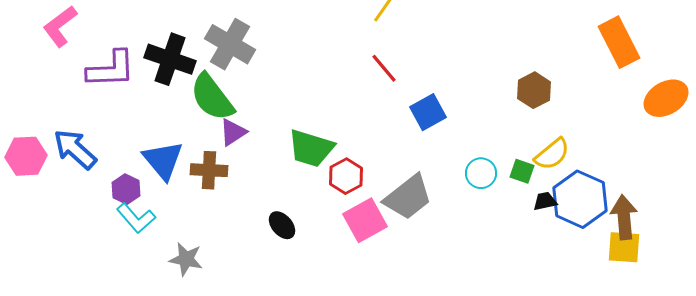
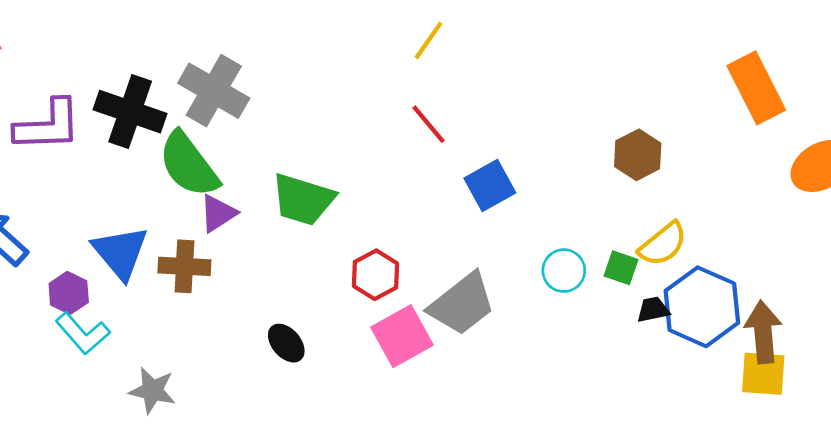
green trapezoid: (311, 148) -> (303, 199), moved

